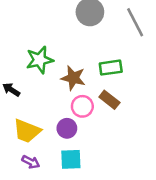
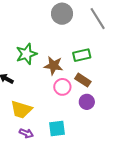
purple circle: (67, 128) -> (87, 102), moved

